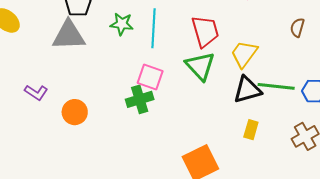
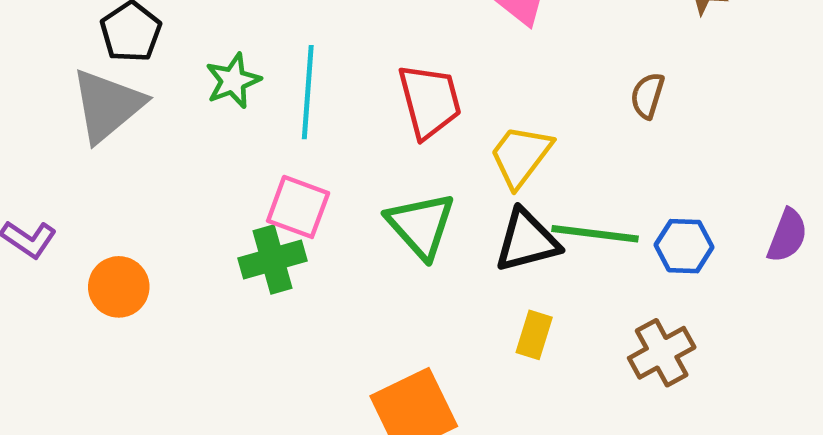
green star: (122, 24) -> (233, 81), turned -30
gray triangle: (69, 35) -> (107, 105), turned -39
green triangle: (200, 66) -> (421, 225), moved

